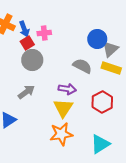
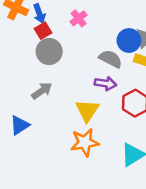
pink cross: (44, 33) -> (79, 18), moved, turned -32
blue circle: (97, 39) -> (129, 40), moved
purple arrow: (67, 89) -> (106, 83), moved

